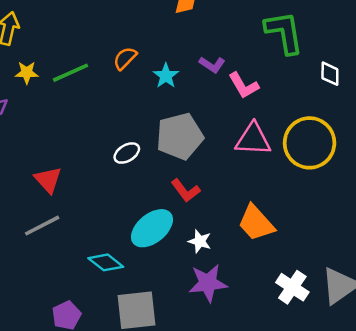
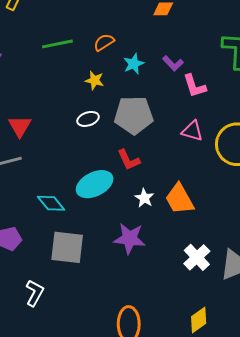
yellow star: (27, 73) -> (94, 80), moved
pink triangle: (253, 139) -> (192, 131), size x0.7
white star: (200, 241) -> (144, 198), moved

